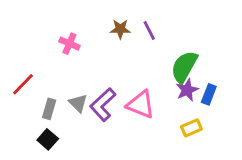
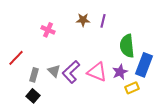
purple line: (149, 30) -> (103, 21), turned 40
green semicircle: (184, 67) -> (127, 46), turned -35
purple star: (187, 90) -> (120, 72), moved
blue rectangle: (209, 94) -> (144, 65), size x1.6

